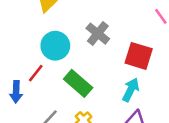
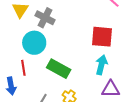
gray cross: (98, 34) -> (45, 18), moved
red line: (36, 73) -> (23, 68), turned -35

